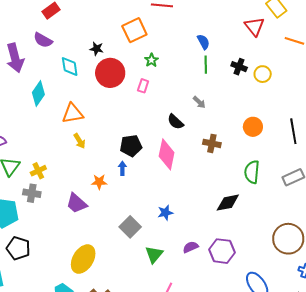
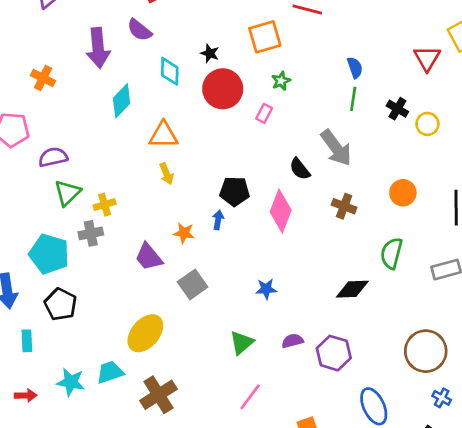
gray arrow: (199, 102) -> (336, 148), size x2.0
gray cross: (32, 193) -> (91, 233), turned -30
gray square: (130, 227) -> (193, 284), moved

